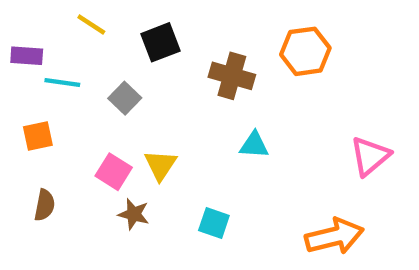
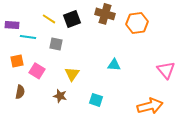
yellow line: (91, 25) -> (49, 19), moved
brown cross: (232, 76) -> (105, 14), moved
gray square: (125, 98) -> (56, 44), turned -32
pink triangle: (370, 156) -> (166, 70), turned -30
pink square: (114, 172) -> (37, 71), moved

